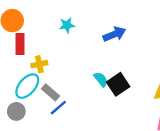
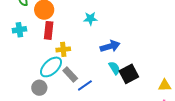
blue arrow: (114, 34) -> (110, 46), moved
blue line: (58, 108) -> (85, 85), moved

